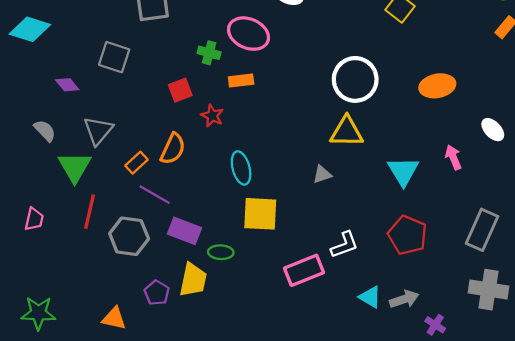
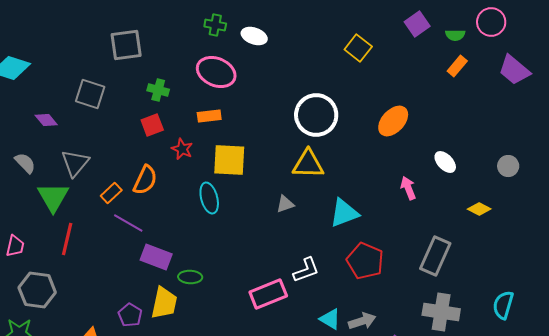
green cross: (209, 53) -> (158, 90), moved
orange ellipse: (437, 86) -> (393, 121), turned -36
cyan triangle: (403, 171) -> (344, 213), moved, turned 40
yellow square: (260, 214) -> (229, 160), moved
gray hexagon: (129, 236) -> (37, 290), moved

